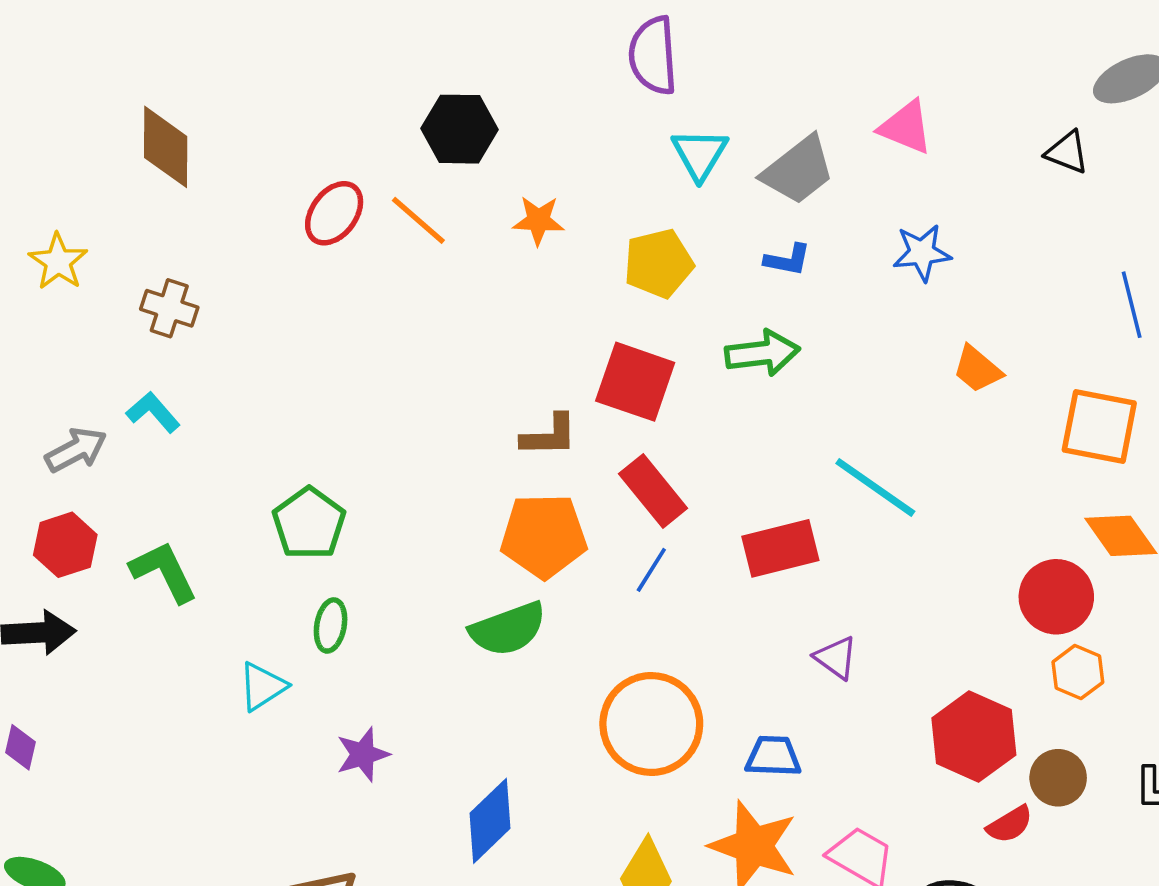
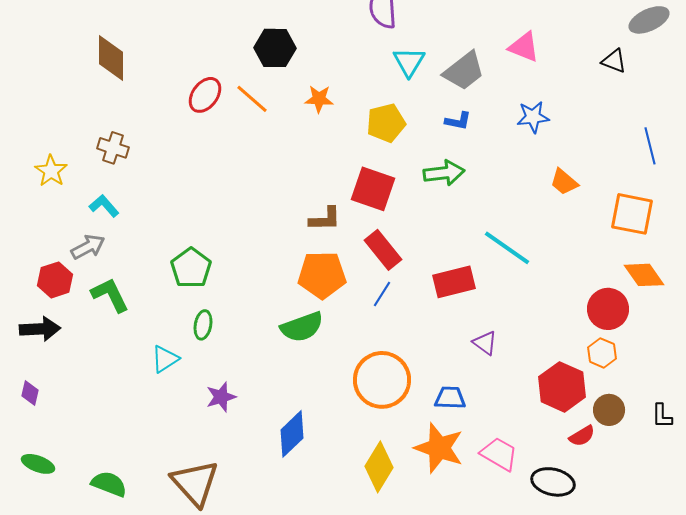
yellow star: (58, 262) -> (51, 171), moved
gray arrow: (76, 450) -> (88, 247), moved
orange hexagon: (1078, 672) -> (602, 353), moved

